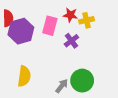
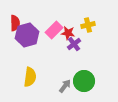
red star: (70, 15) -> (68, 33), moved
pink rectangle: (50, 26) -> (54, 30), turned 30

